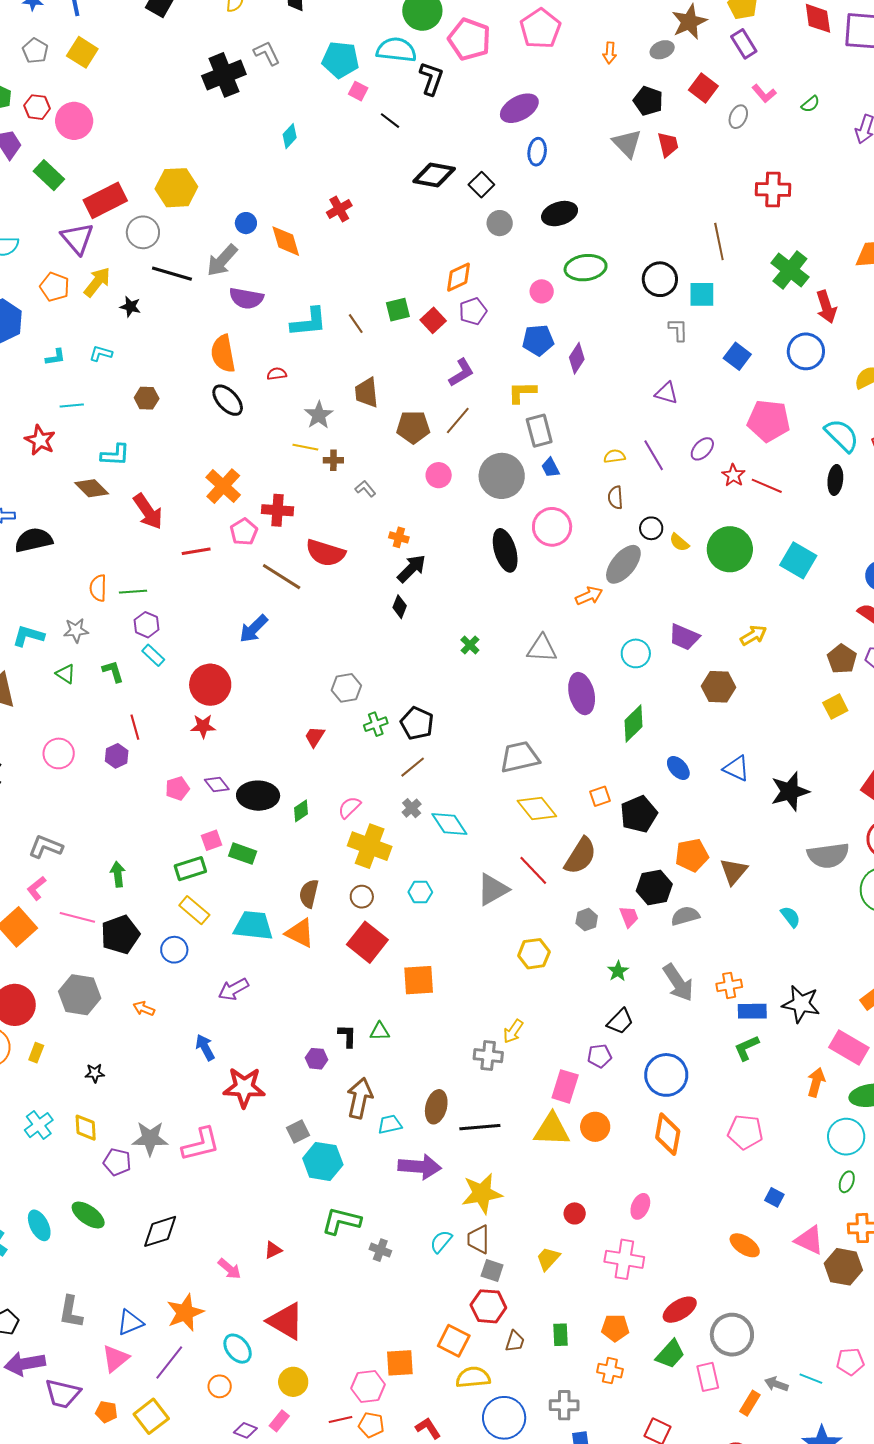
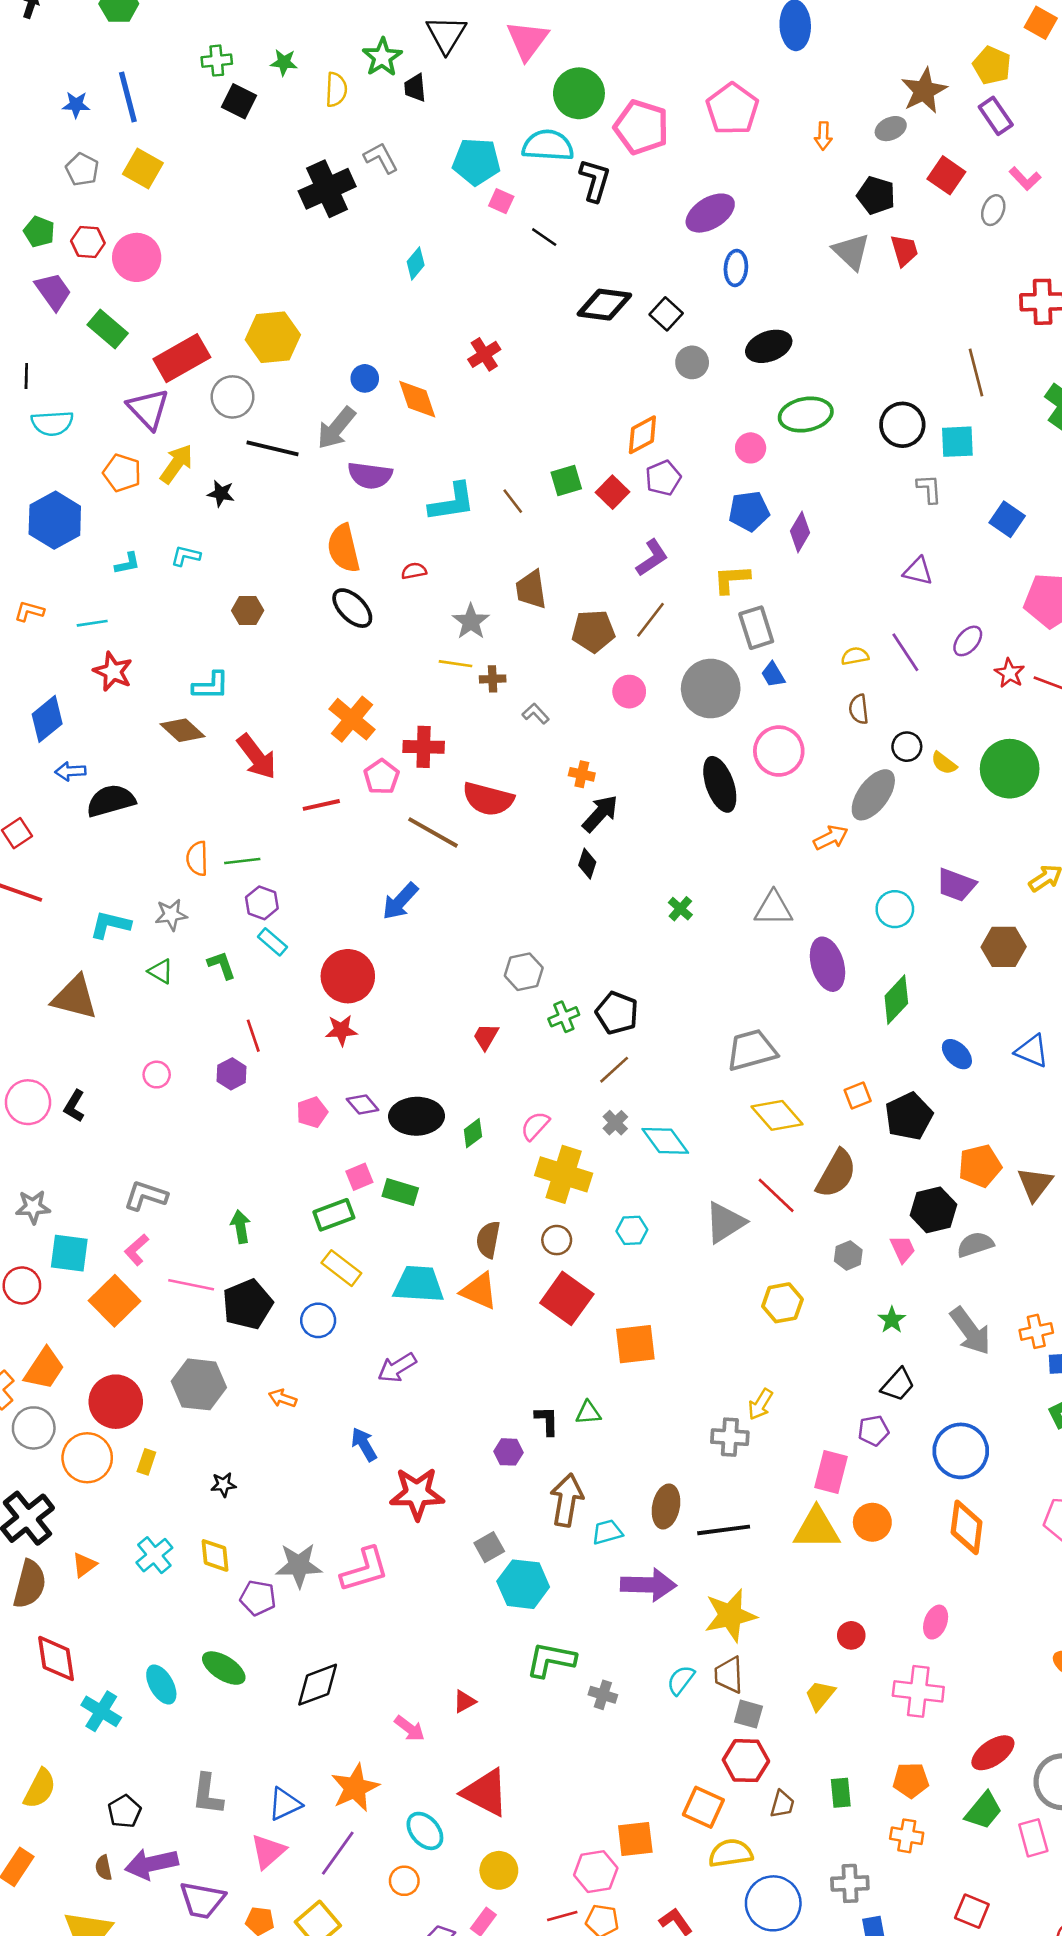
cyan line: (72, 405) -> (92, 623), moved
pink circle: (59, 753) -> (157, 1075), size x0.7

